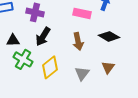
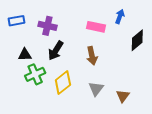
black diamond: (109, 36) -> (137, 40), moved, turned -70
green cross: (23, 59) -> (35, 74), turned 36
brown triangle: (108, 67) -> (123, 96), moved

